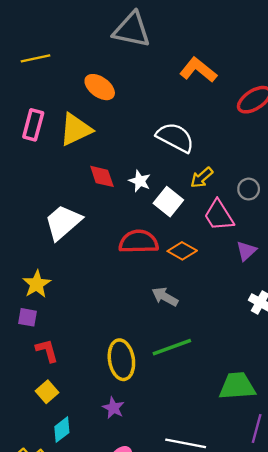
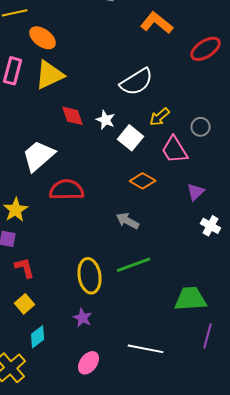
orange ellipse: (100, 87) -> (43, 38), moved
white semicircle: (175, 137) -> (137, 82), turned 120
red semicircle: (139, 242) -> (67, 190), moved
purple triangle: (246, 251) -> (196, 192), moved

